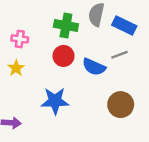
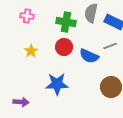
pink cross: (20, 39) -> (27, 16), moved
yellow star: (16, 68) -> (31, 51), moved

